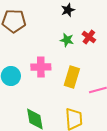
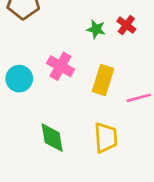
pink cross: (41, 67) -> (60, 66), turned 30

